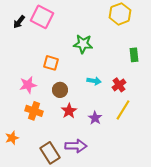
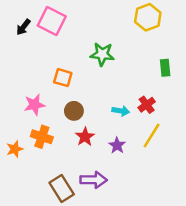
cyan arrow: (94, 81) -> (121, 111), moved
orange star: (12, 138) -> (15, 149), moved

